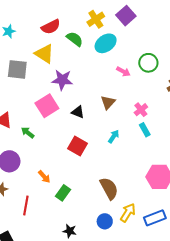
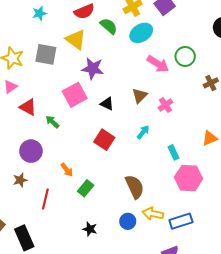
pink arrow: (123, 72) -> (158, 64), size x1.5
pink cross: (141, 110) -> (165, 105), moved
cyan rectangle: (145, 130) -> (173, 152), moved
yellow arrow: (128, 213) -> (153, 214), turned -114

